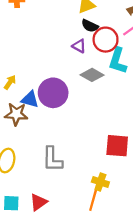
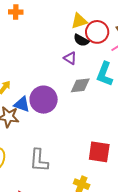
red circle: (106, 40) -> (97, 32), moved
gray diamond: (92, 75) -> (80, 85), turned -40

